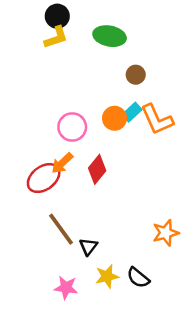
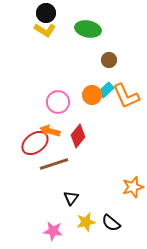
yellow L-shape: (56, 37) -> (45, 30), turned 50
orange arrow: (62, 163) -> (50, 131), turned 60
brown line: (61, 229) -> (54, 164), moved, turned -72

